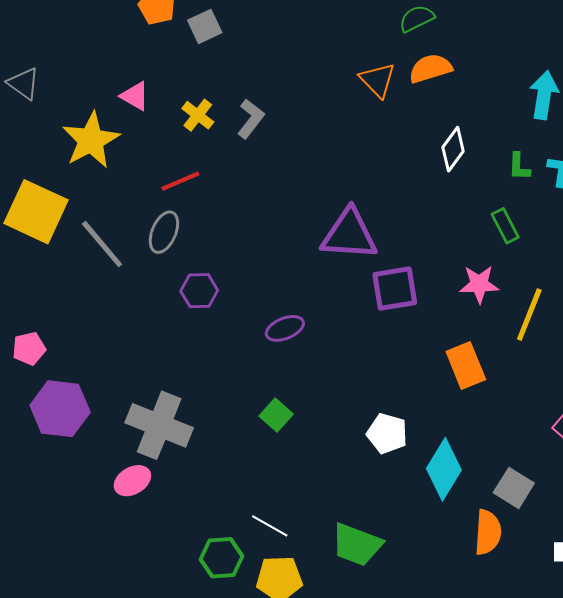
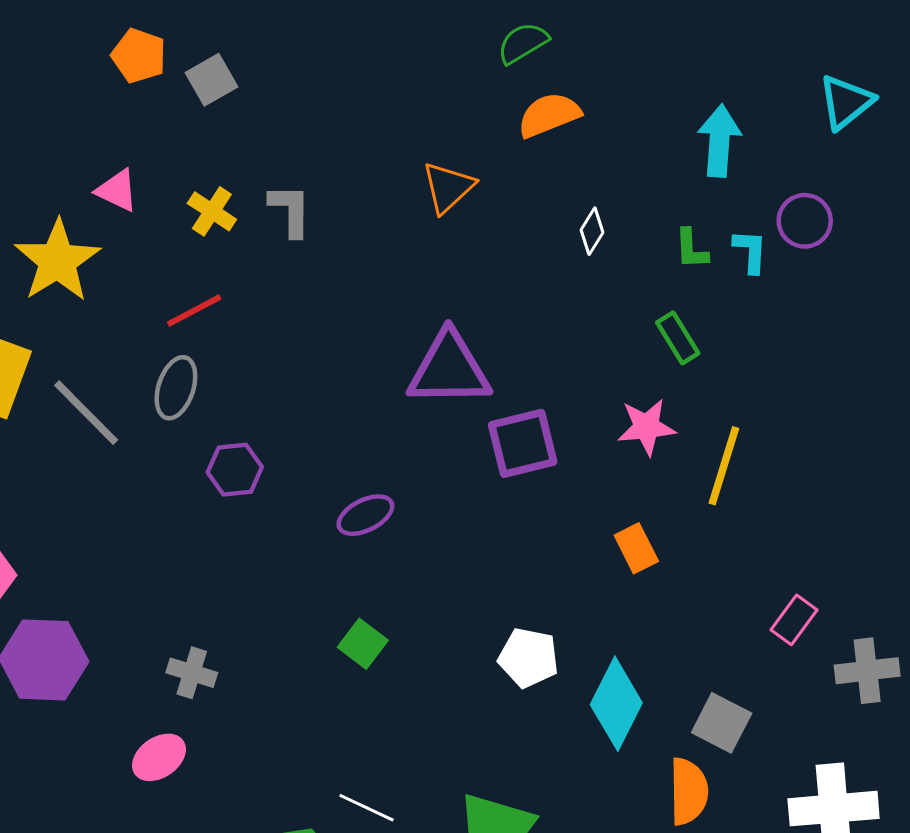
orange triangle: (378, 80) -> (448, 187), moved, turned 36
gray L-shape: (251, 119) -> (290, 210), turned -33
white diamond: (453, 149) -> (592, 231), size x0.7
orange rectangle: (466, 365) -> (636, 548), size x0.7
gray cross: (159, 425) -> (192, 673), size x0.5

